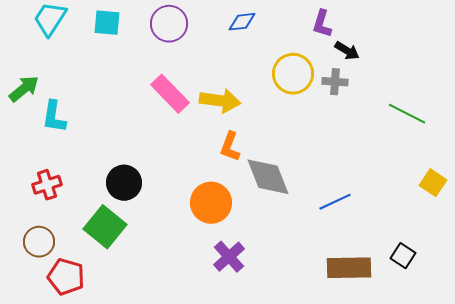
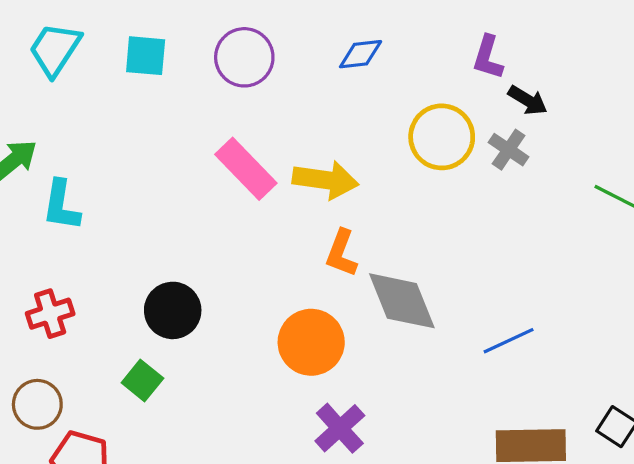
gray cross: (335, 82) -> (509, 150), turned 30
green square: (105, 227) -> (142, 380), size x0.6

